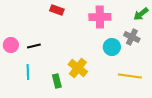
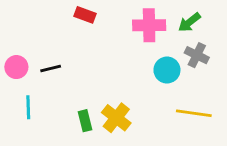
green arrow: (141, 14) -> (189, 22), moved
yellow cross: (78, 68) -> (116, 118), moved
cyan line: (28, 72) -> (28, 107), moved

